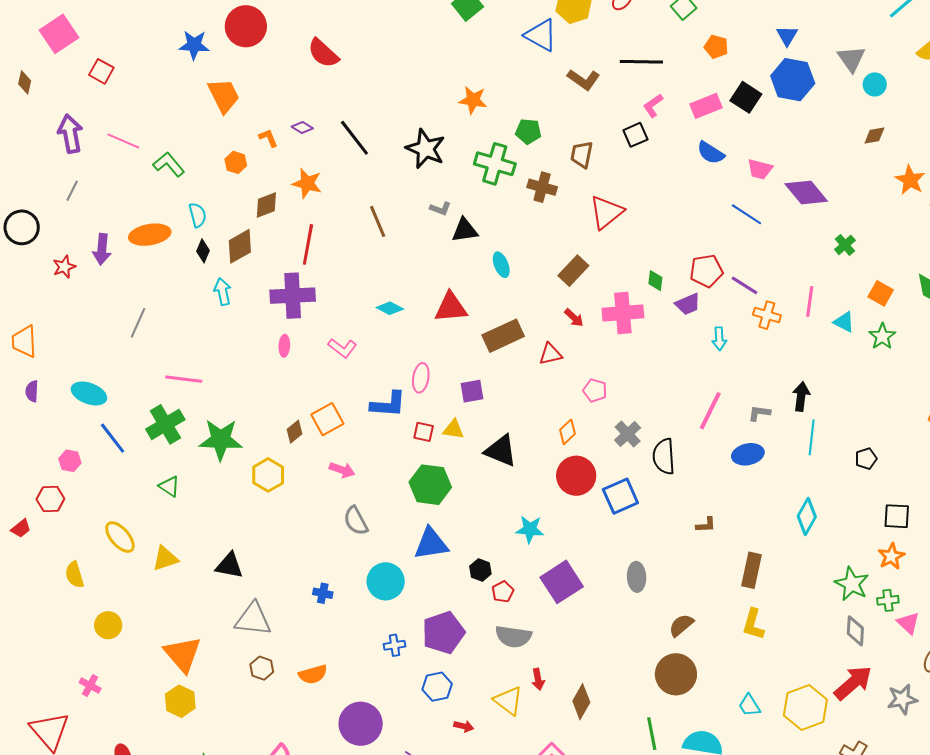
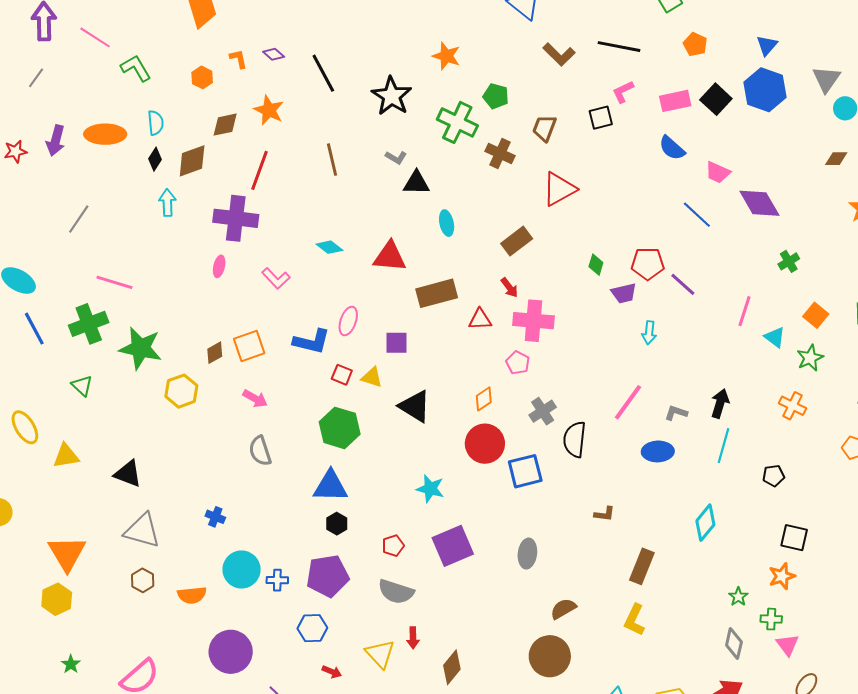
pink cross: (623, 313) -> (534, 321), moved
orange cross: (767, 315) -> (792, 406), moved
black hexagon: (480, 570) -> (337, 524), moved
cyan circle: (386, 581) -> (242, 569), moved
green star: (852, 584) -> (738, 597), size x0.6

